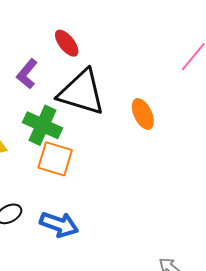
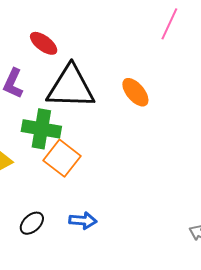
orange square: (55, 159) -> (62, 158), turned 36
blue arrow: (59, 224) -> (83, 221), size x0.7

